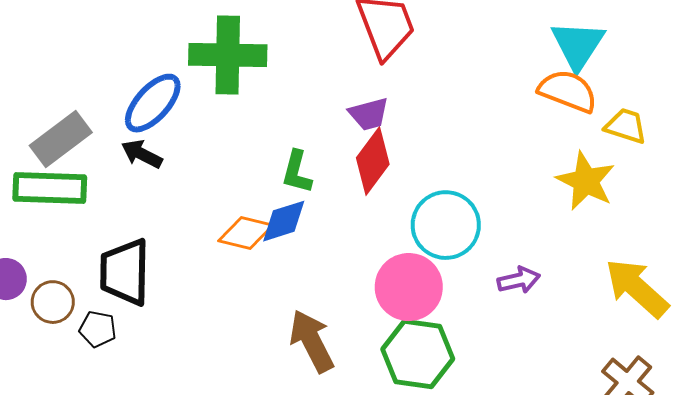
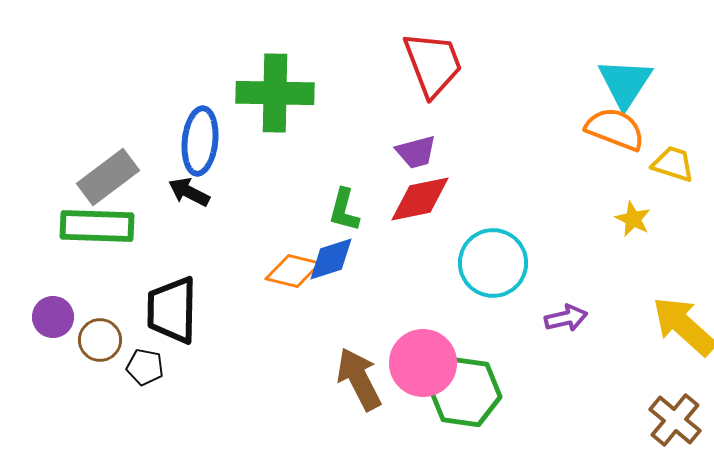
blue ellipse: (153, 103) -> (200, 141), turned -36
red diamond: (373, 161) -> (420, 199), turned 42
yellow star: (586, 181) -> (633, 219), size x0.6
pink circle: (409, 287) -> (423, 363), moved

